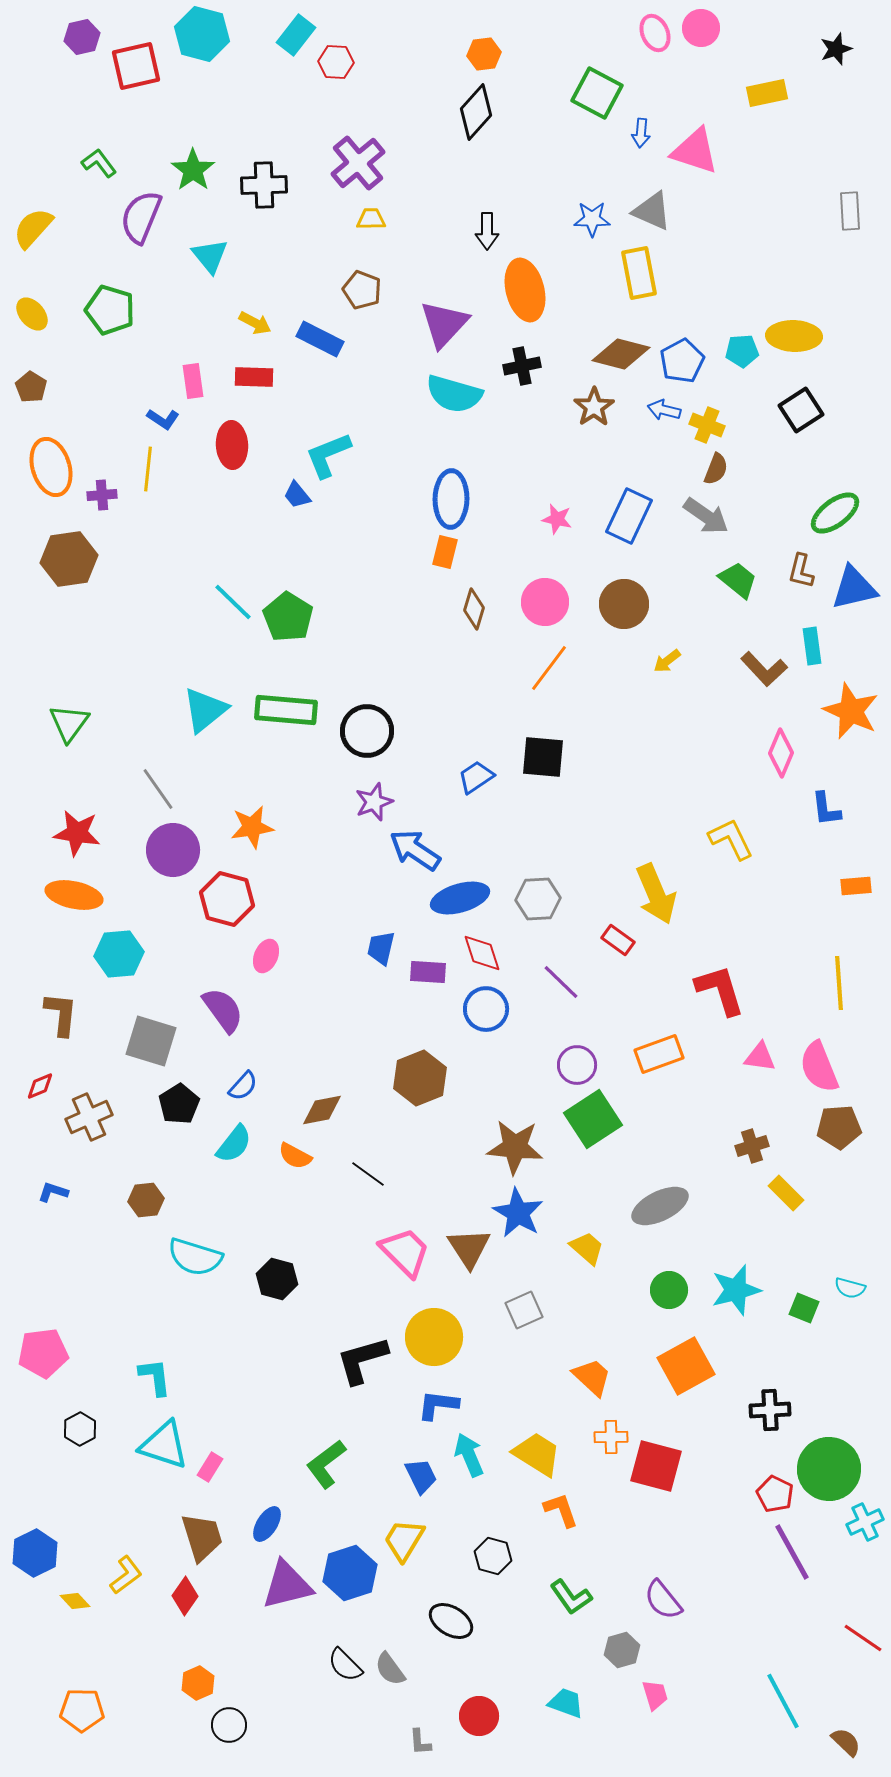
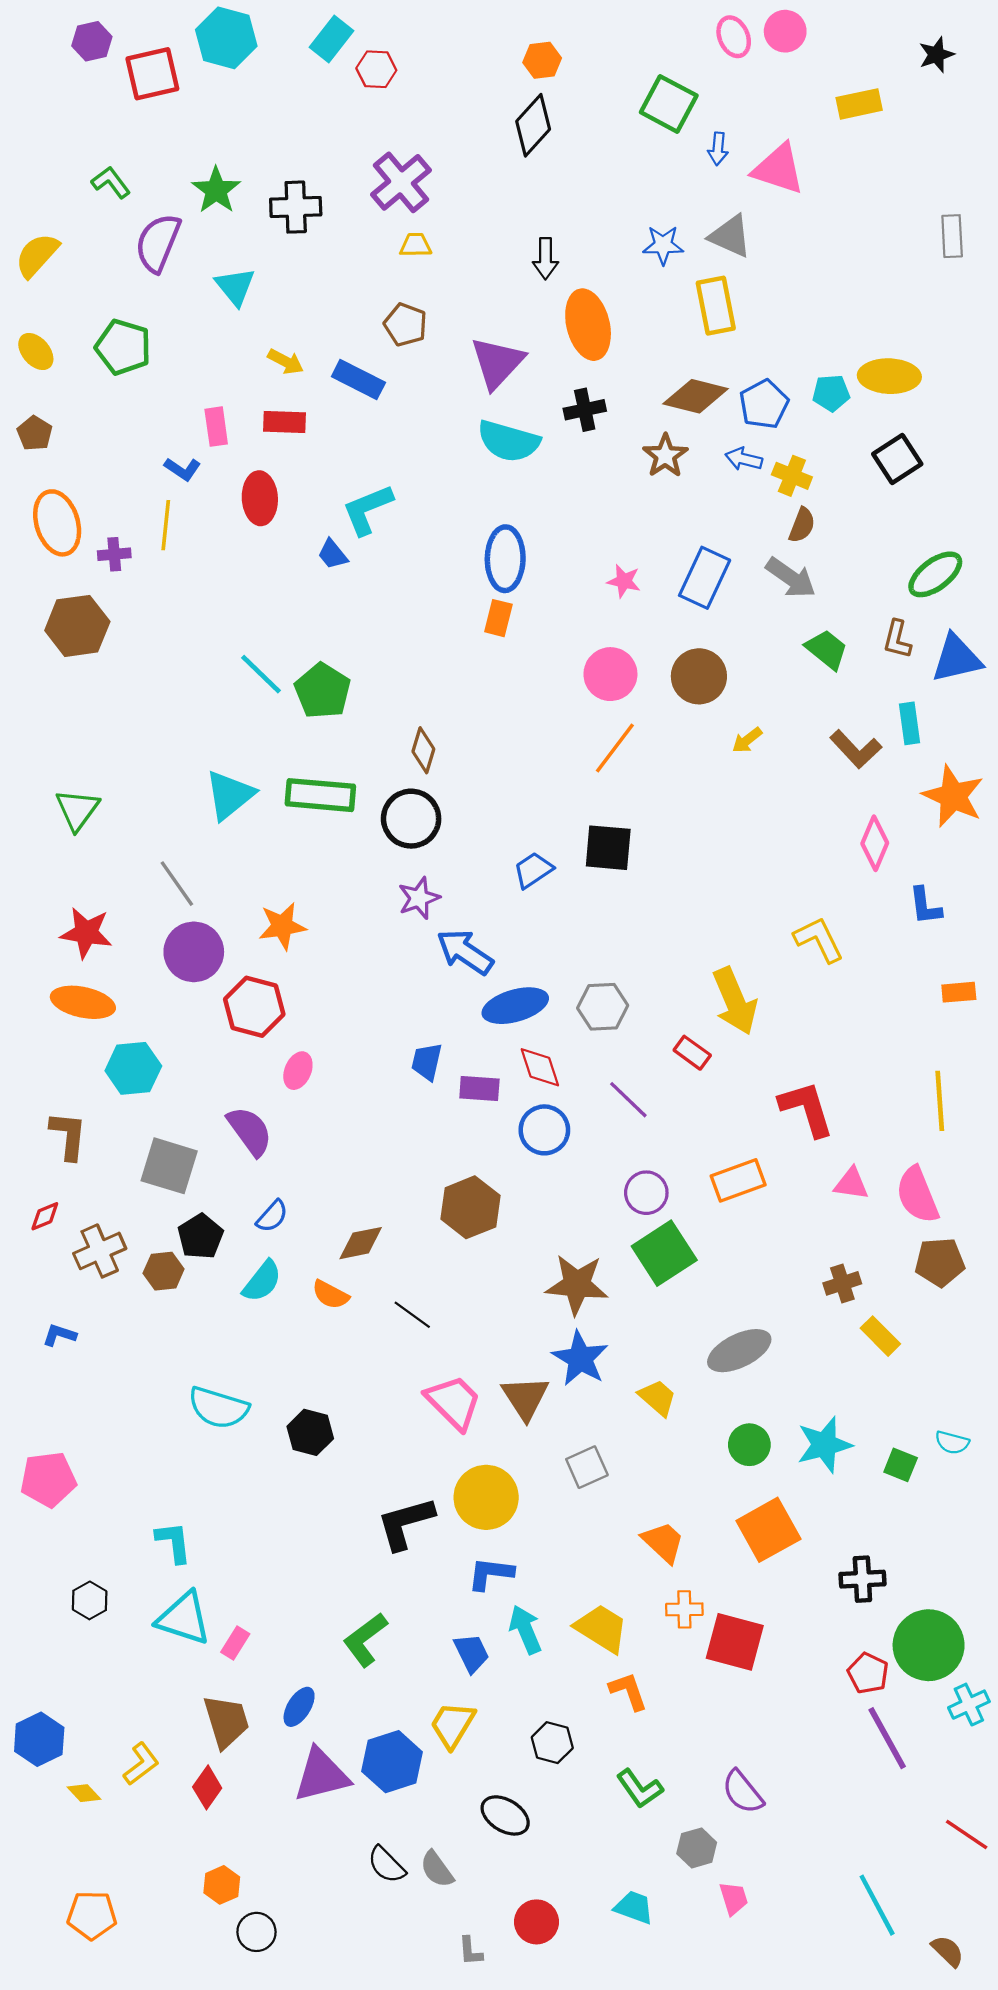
brown diamond: (474, 609) -> (423, 750), moved
brown hexagon: (146, 1200) -> (164, 1271), moved
pink pentagon: (43, 1353) -> (48, 1479), moved

